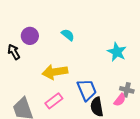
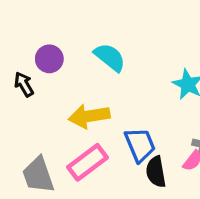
cyan semicircle: (68, 35) -> (110, 57), size x1.5
pink rectangle: (54, 101) -> (88, 162), size x1.4

